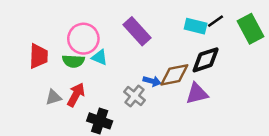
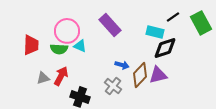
cyan rectangle: (196, 26) -> (155, 32), moved
brown diamond: (174, 75) -> (140, 75), moved, turned -35
gray cross: (134, 96) -> (113, 86), moved

